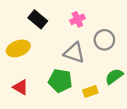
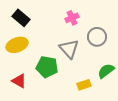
black rectangle: (38, 19) -> (21, 18), moved
gray triangle: (74, 53) -> (69, 49), turned 30
green pentagon: (60, 81) -> (47, 67), moved

